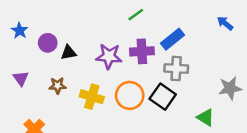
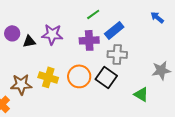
green line: (136, 15) -> (93, 14), moved
purple star: (109, 56) -> (52, 34), moved
brown star: (57, 86) -> (21, 84), moved, size x1.5

